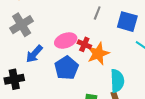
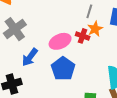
red cross: (84, 44) -> (83, 36), moved
orange star: (98, 54) -> (95, 29), moved, size x0.7

